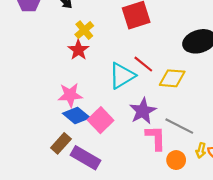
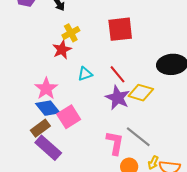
cyan triangle: (122, 76) -> (85, 74), moved, size x0.6
pink star: (70, 95) -> (46, 89), turned 30
purple star: (143, 111) -> (118, 98), moved, turned -30
brown rectangle: (61, 143) -> (40, 128), moved

